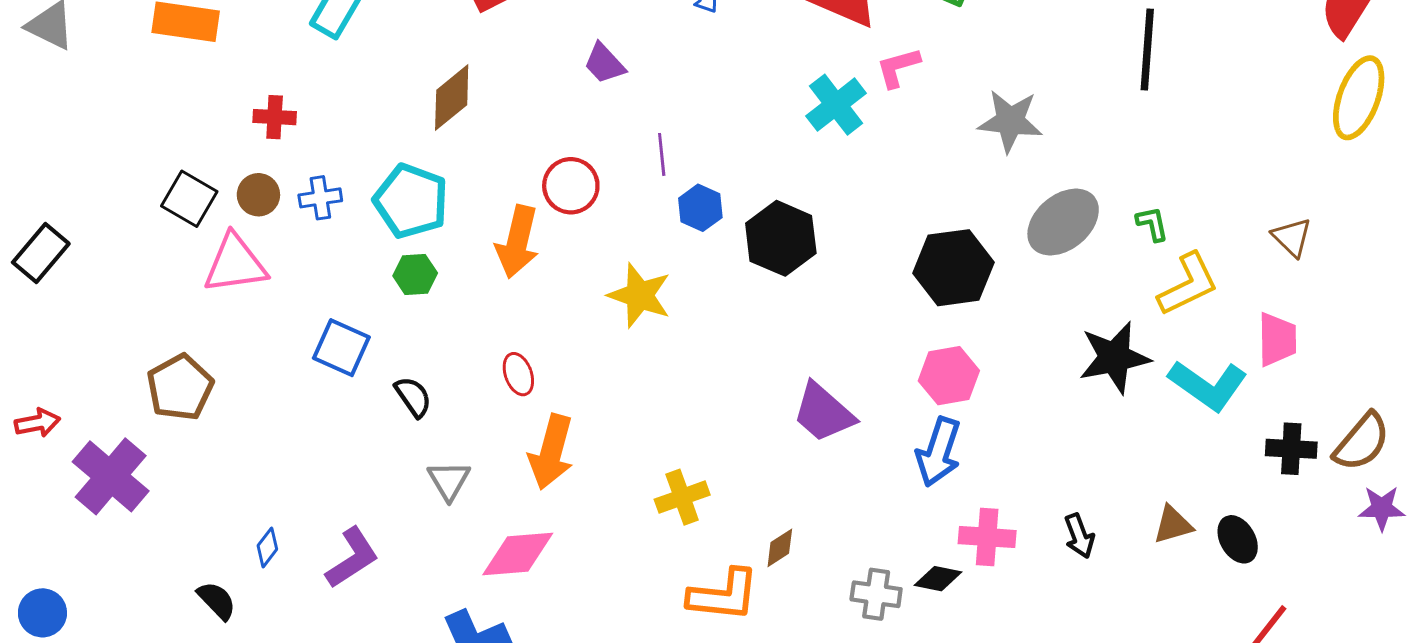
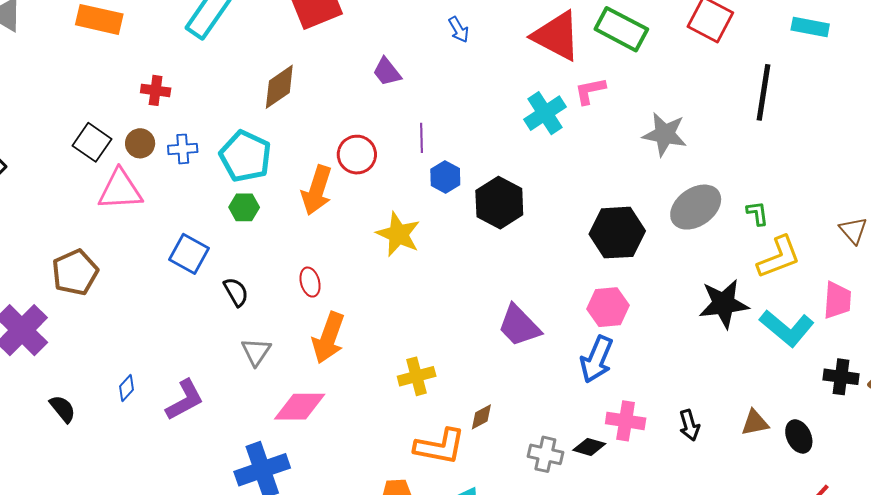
black semicircle: (217, 601) -> (63, 409), moved

